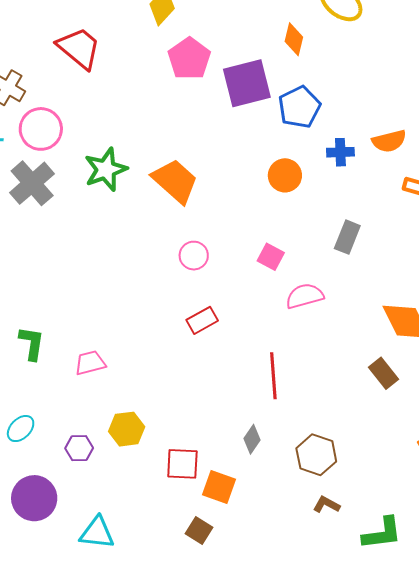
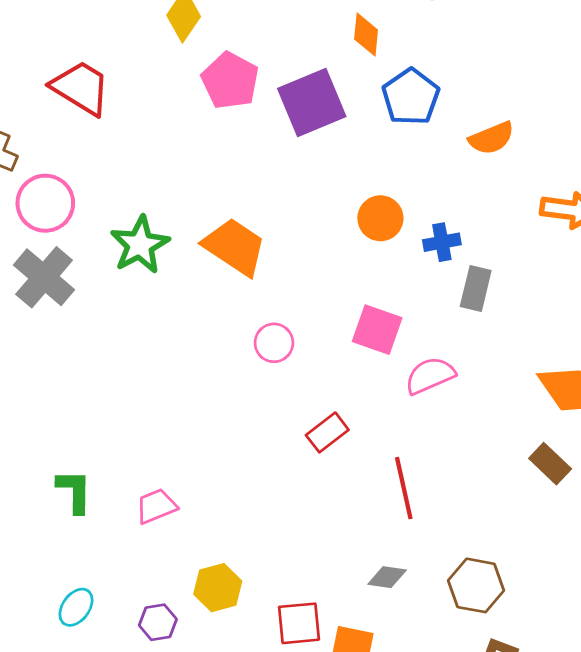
blue pentagon: (299, 107) -> (411, 97), moved
orange semicircle: (389, 141) -> (492, 138), moved
blue cross: (340, 152) -> (442, 242), moved
pink square: (271, 257) -> (377, 330), size x1.4
red rectangle: (202, 320) -> (327, 432), moved
gray diamond: (252, 439) -> (387, 577), turned 72

